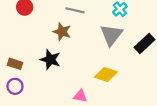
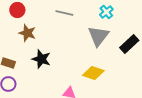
brown star: (62, 32) -> (27, 33), moved

